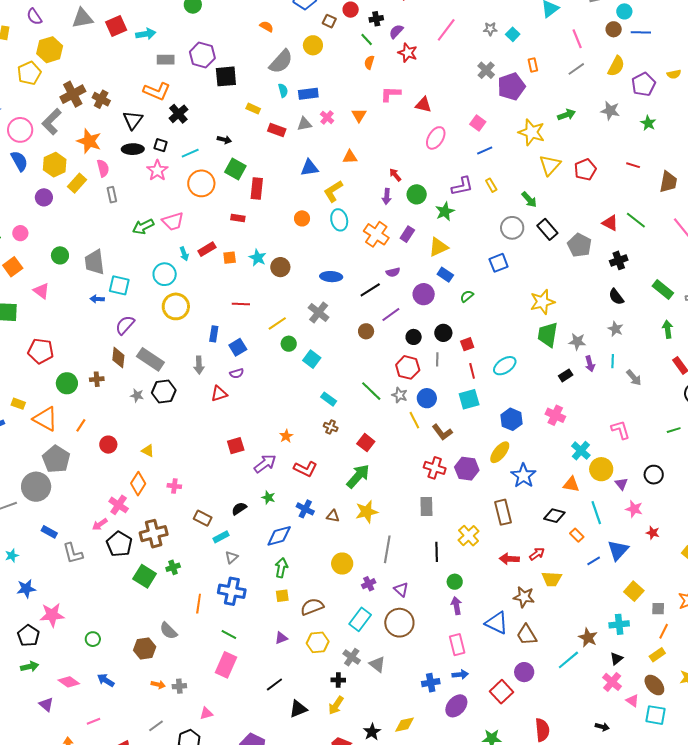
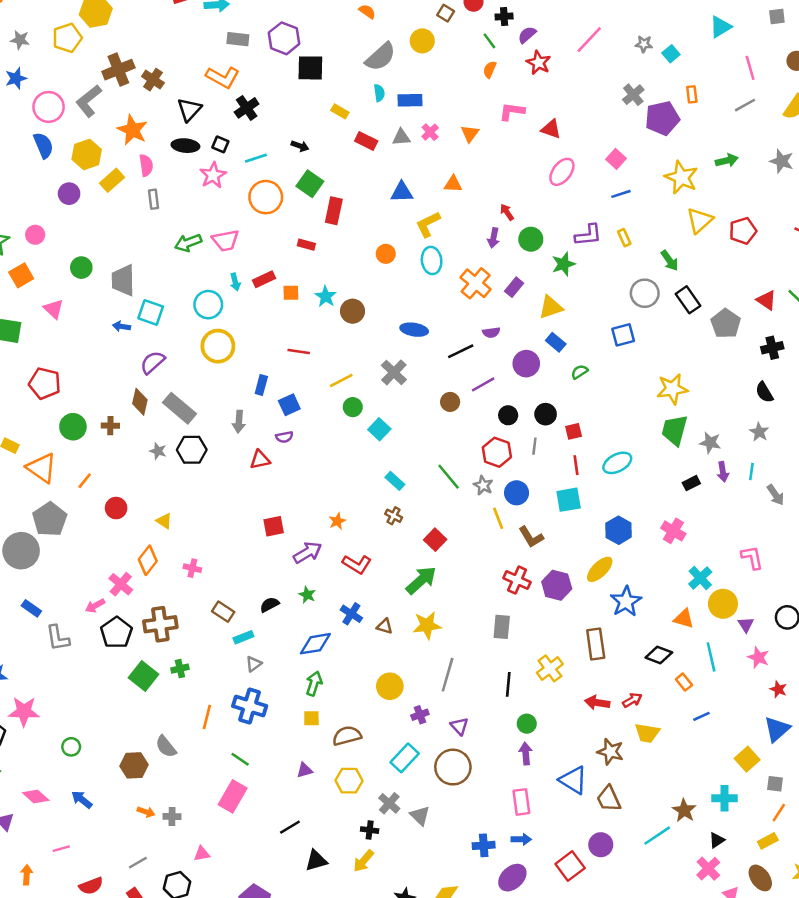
blue triangle: (618, 550) -> (777, 729), moved

